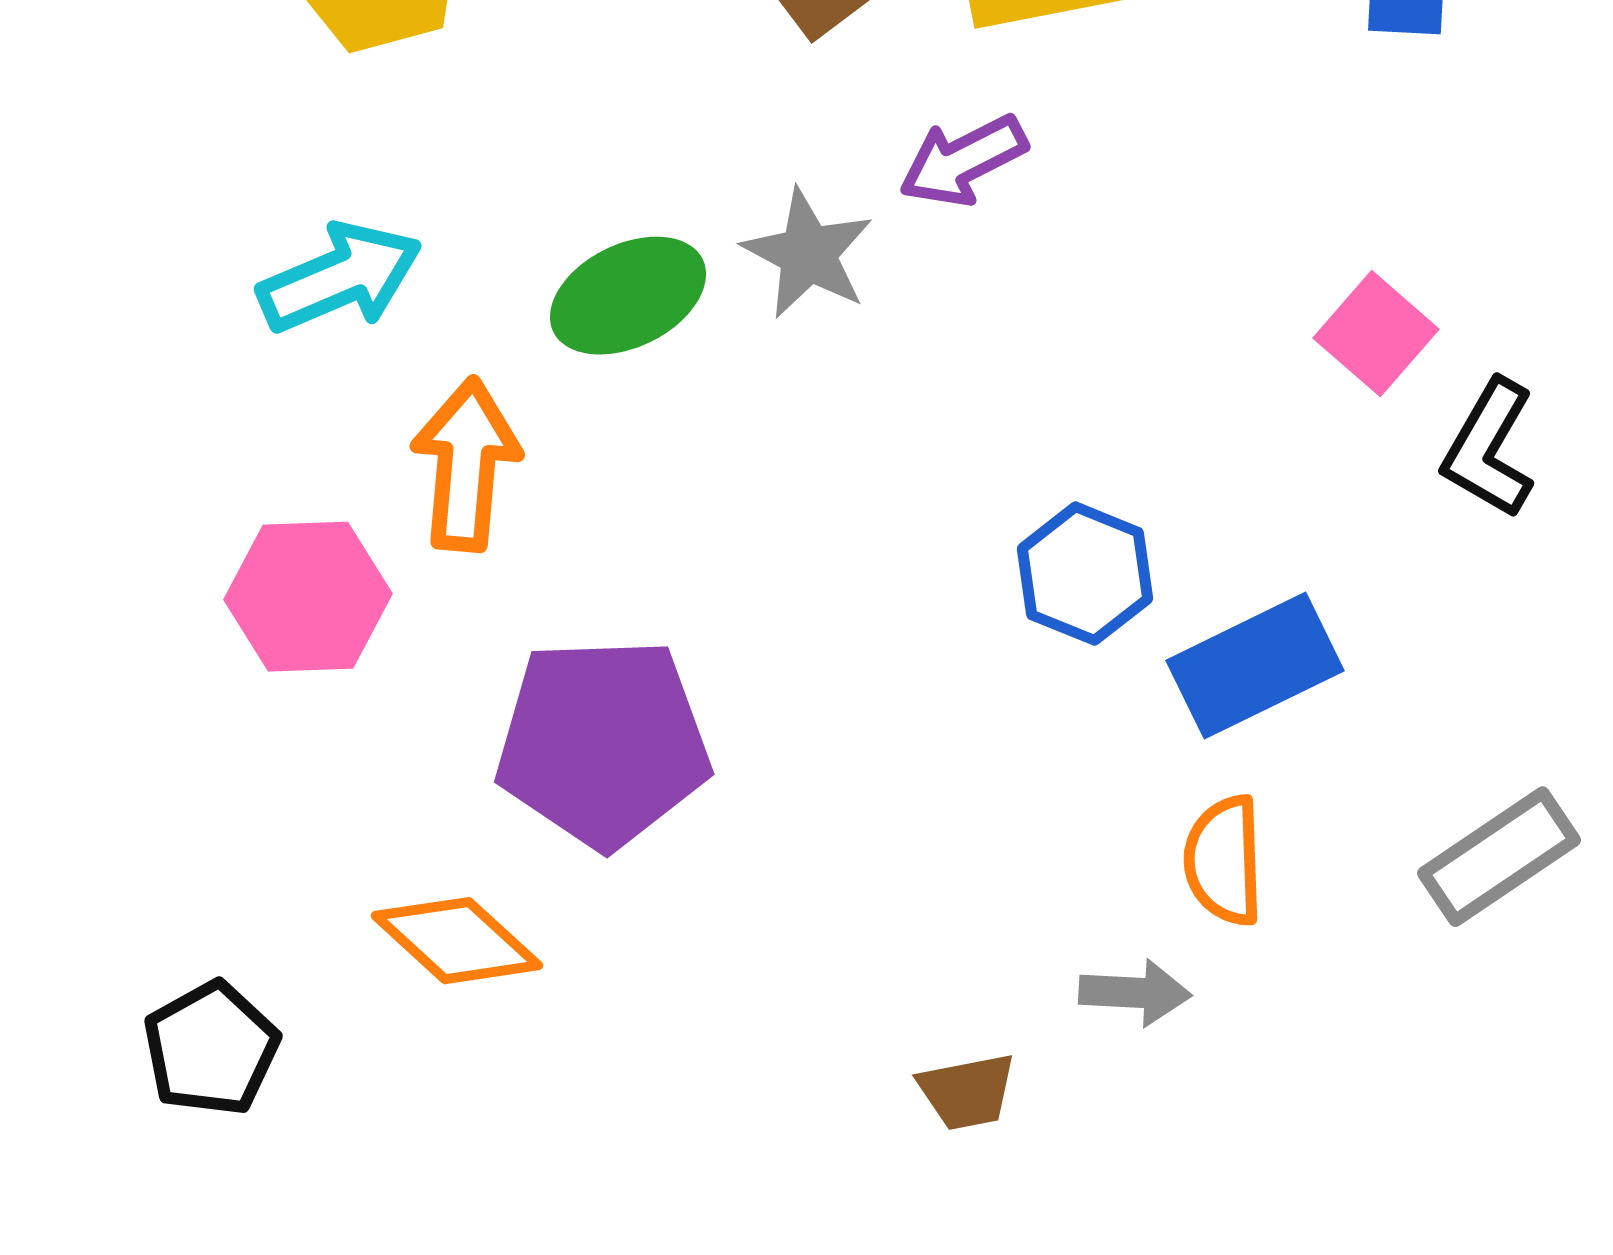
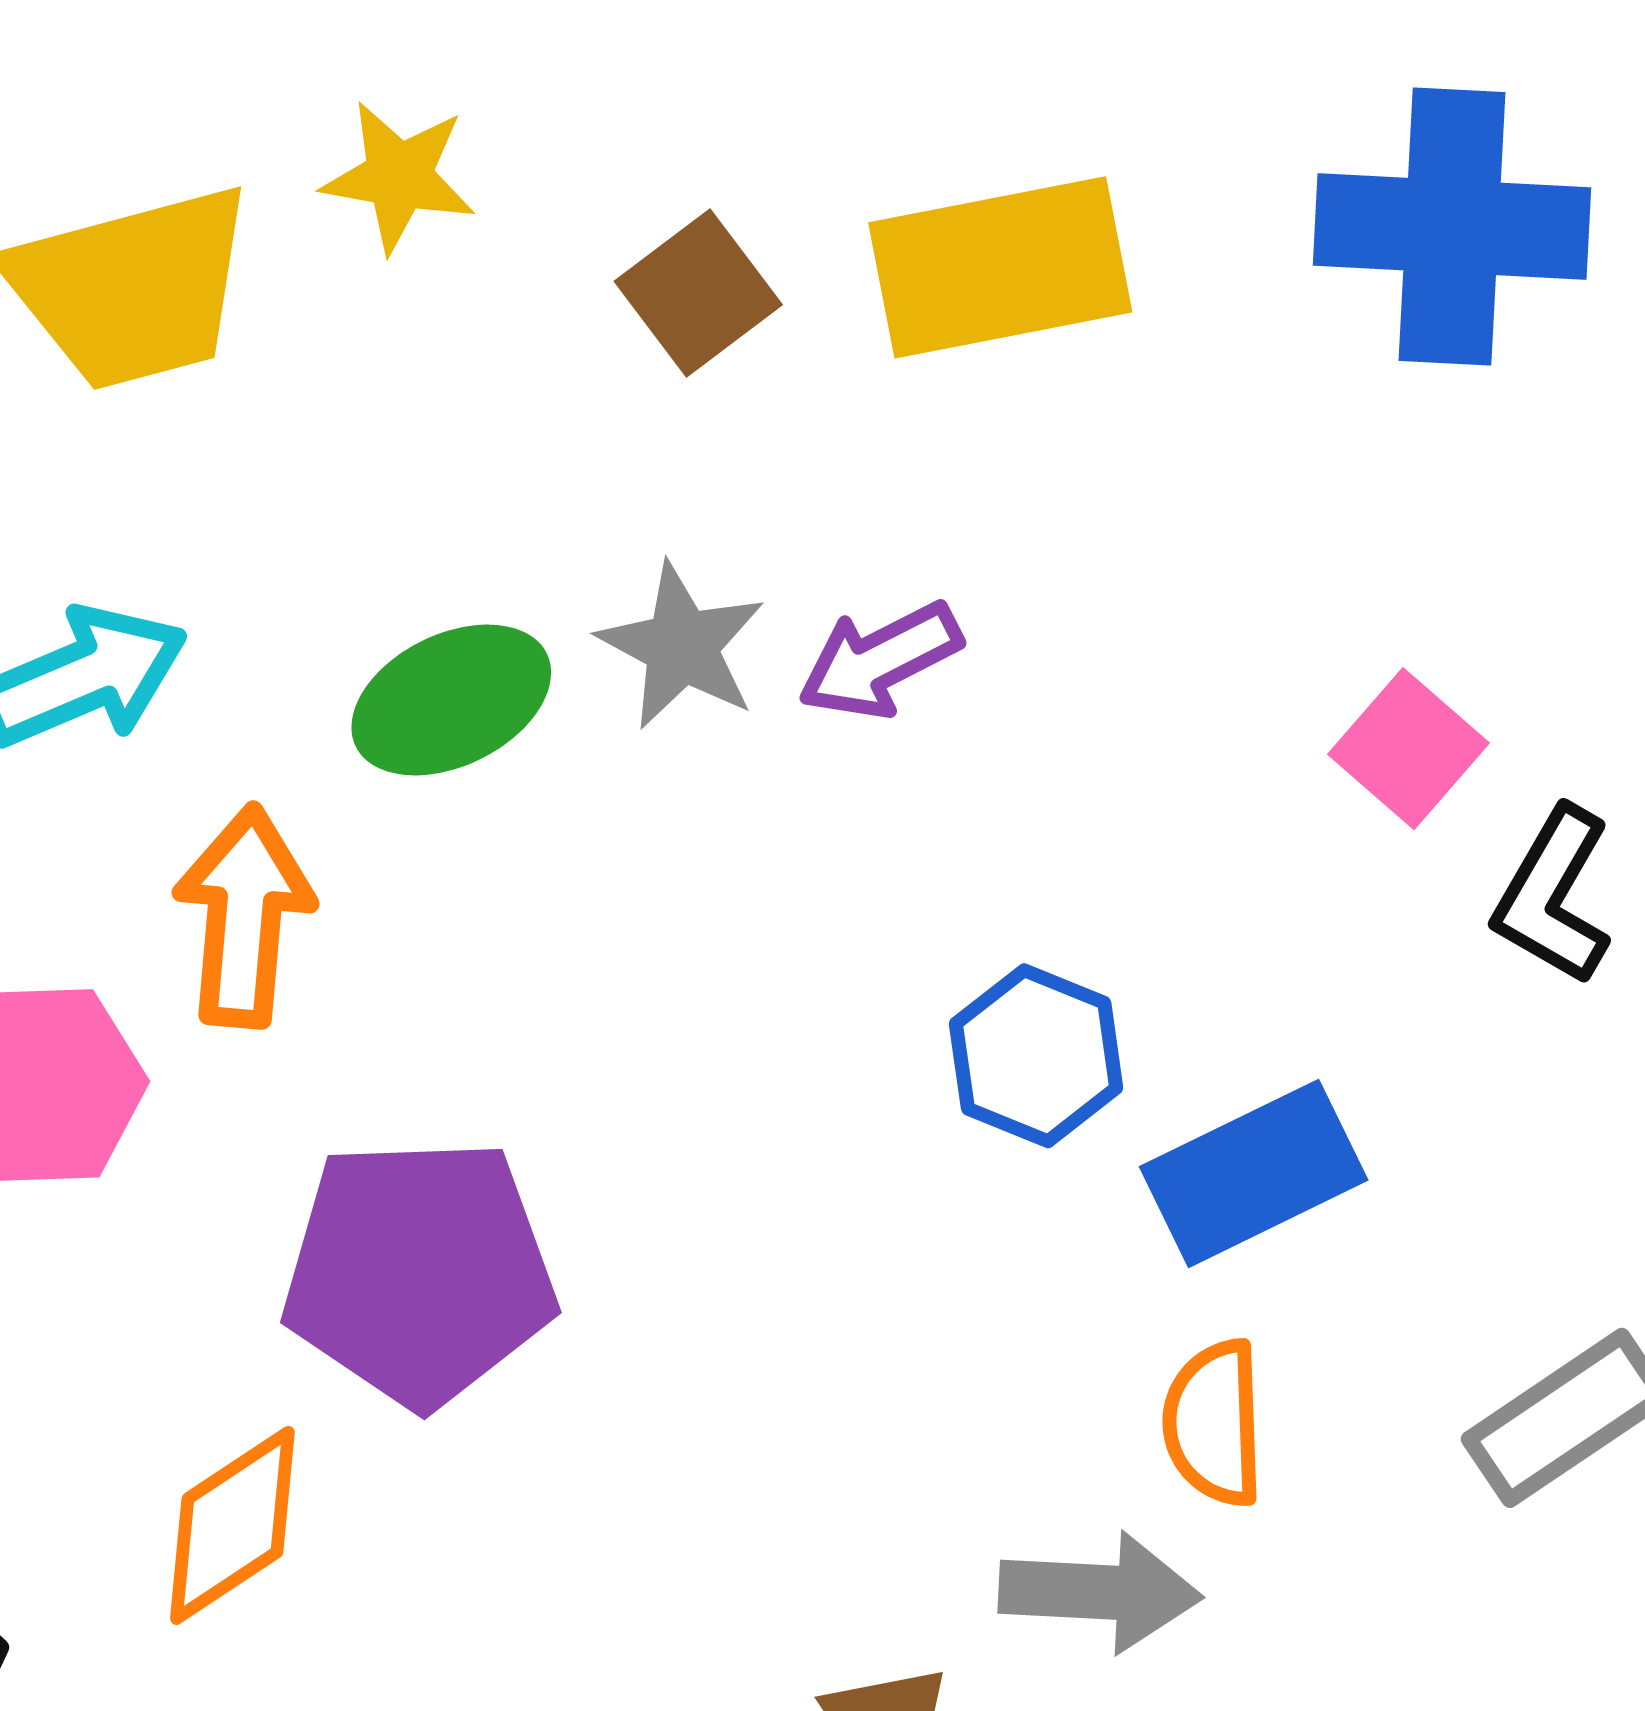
purple arrow: (963, 161) -> (880, 660), moved
orange diamond: (457, 941) -> (232, 1525), turned -76
gray arrow: (1135, 993) -> (1100, 1592), size x1.4

